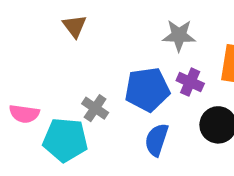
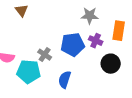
brown triangle: (75, 26) -> (22, 11), moved
blue semicircle: (157, 140) -> (65, 80), moved

